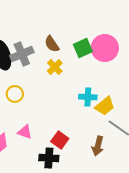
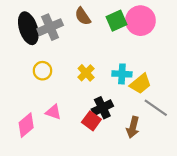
yellow cross: (55, 67) -> (86, 73), moved
black cross: (49, 158) -> (102, 108), moved, turned -30

